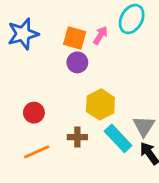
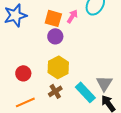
yellow hexagon: (100, 104) -> (58, 67), moved
brown cross: (77, 137) -> (55, 91), turned -32

